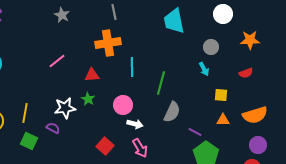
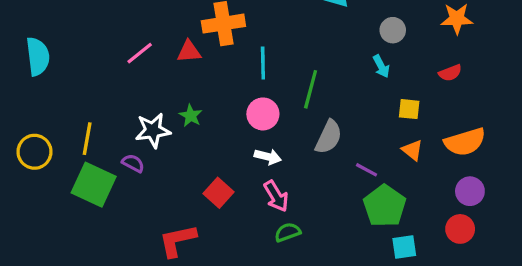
red triangle: (92, 75) -> (189, 52), moved
pink circle: (123, 105) -> (263, 114), moved
orange triangle: (223, 120) -> (412, 150), turned 40
green square: (29, 141) -> (94, 185), size x1.5

